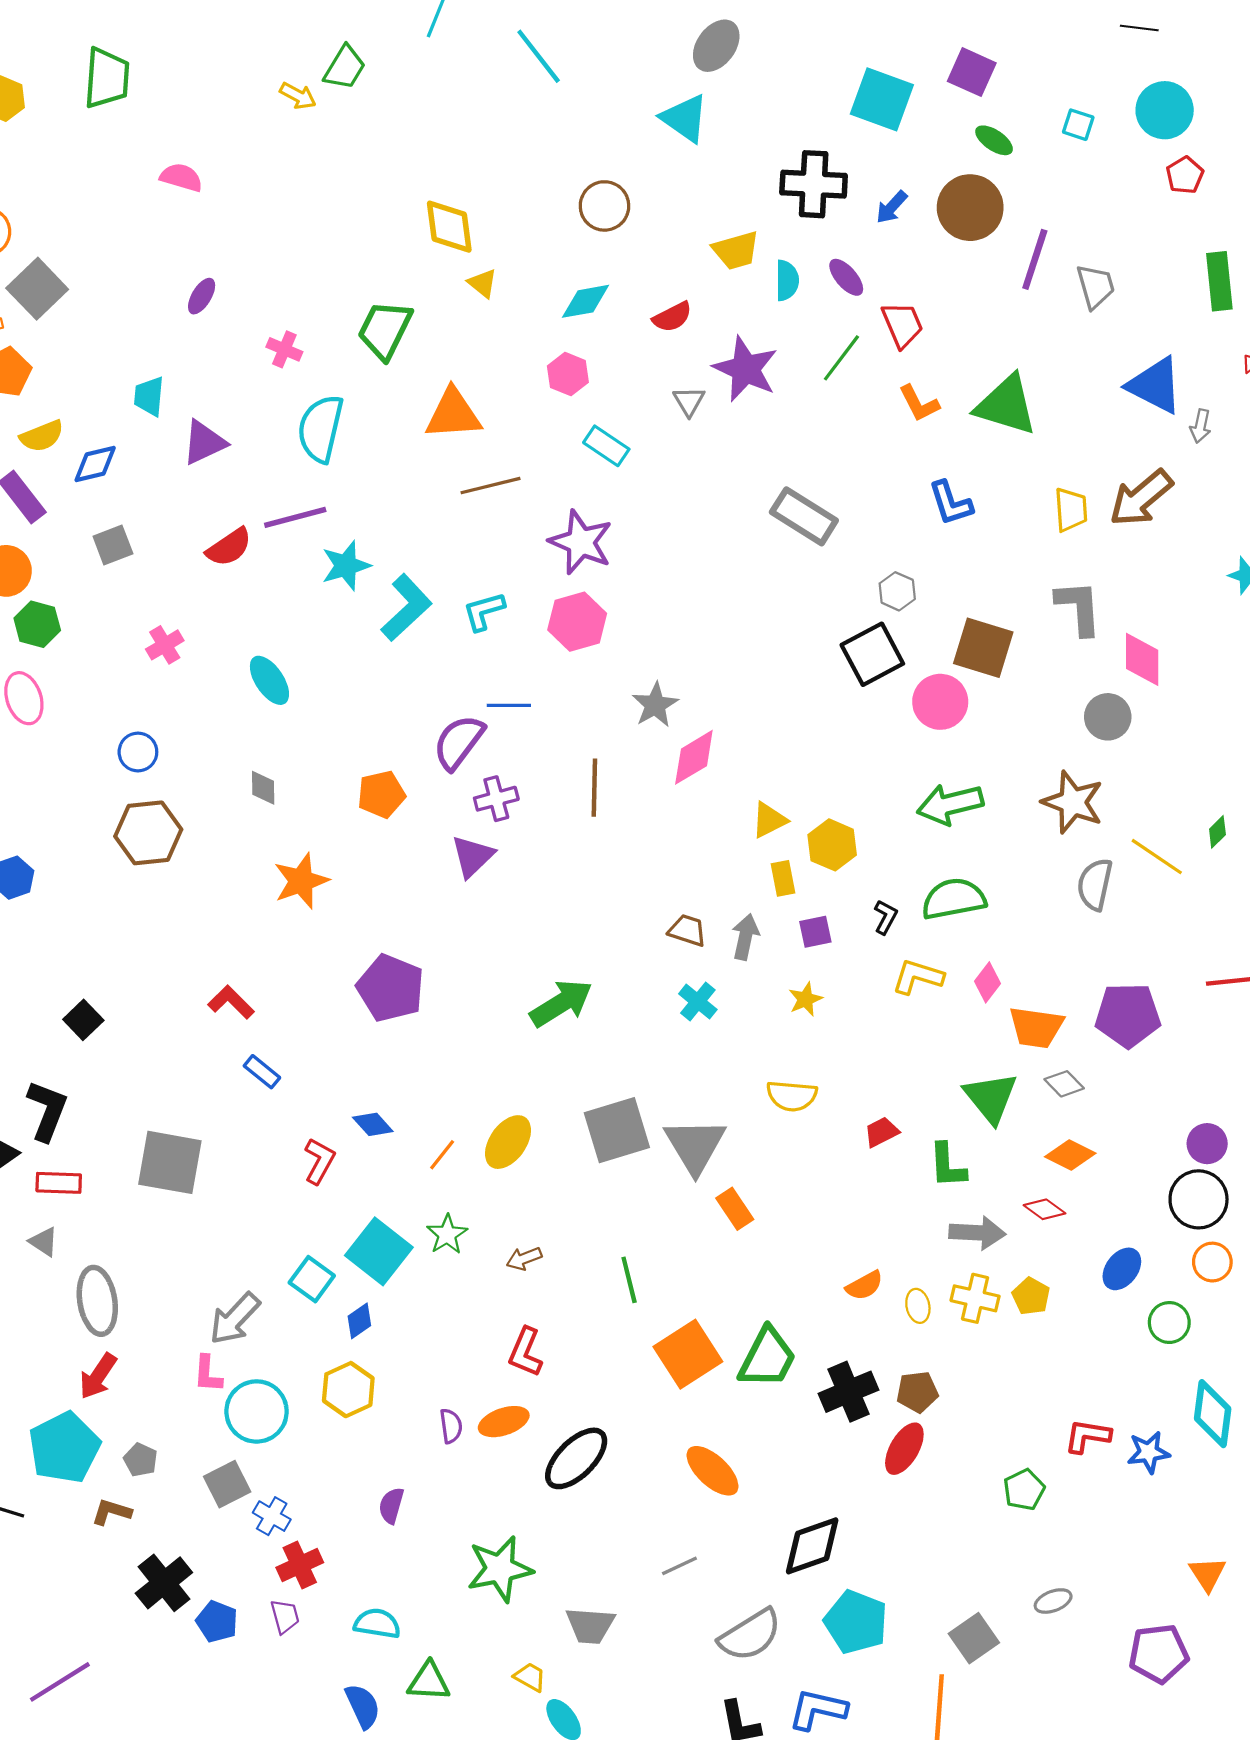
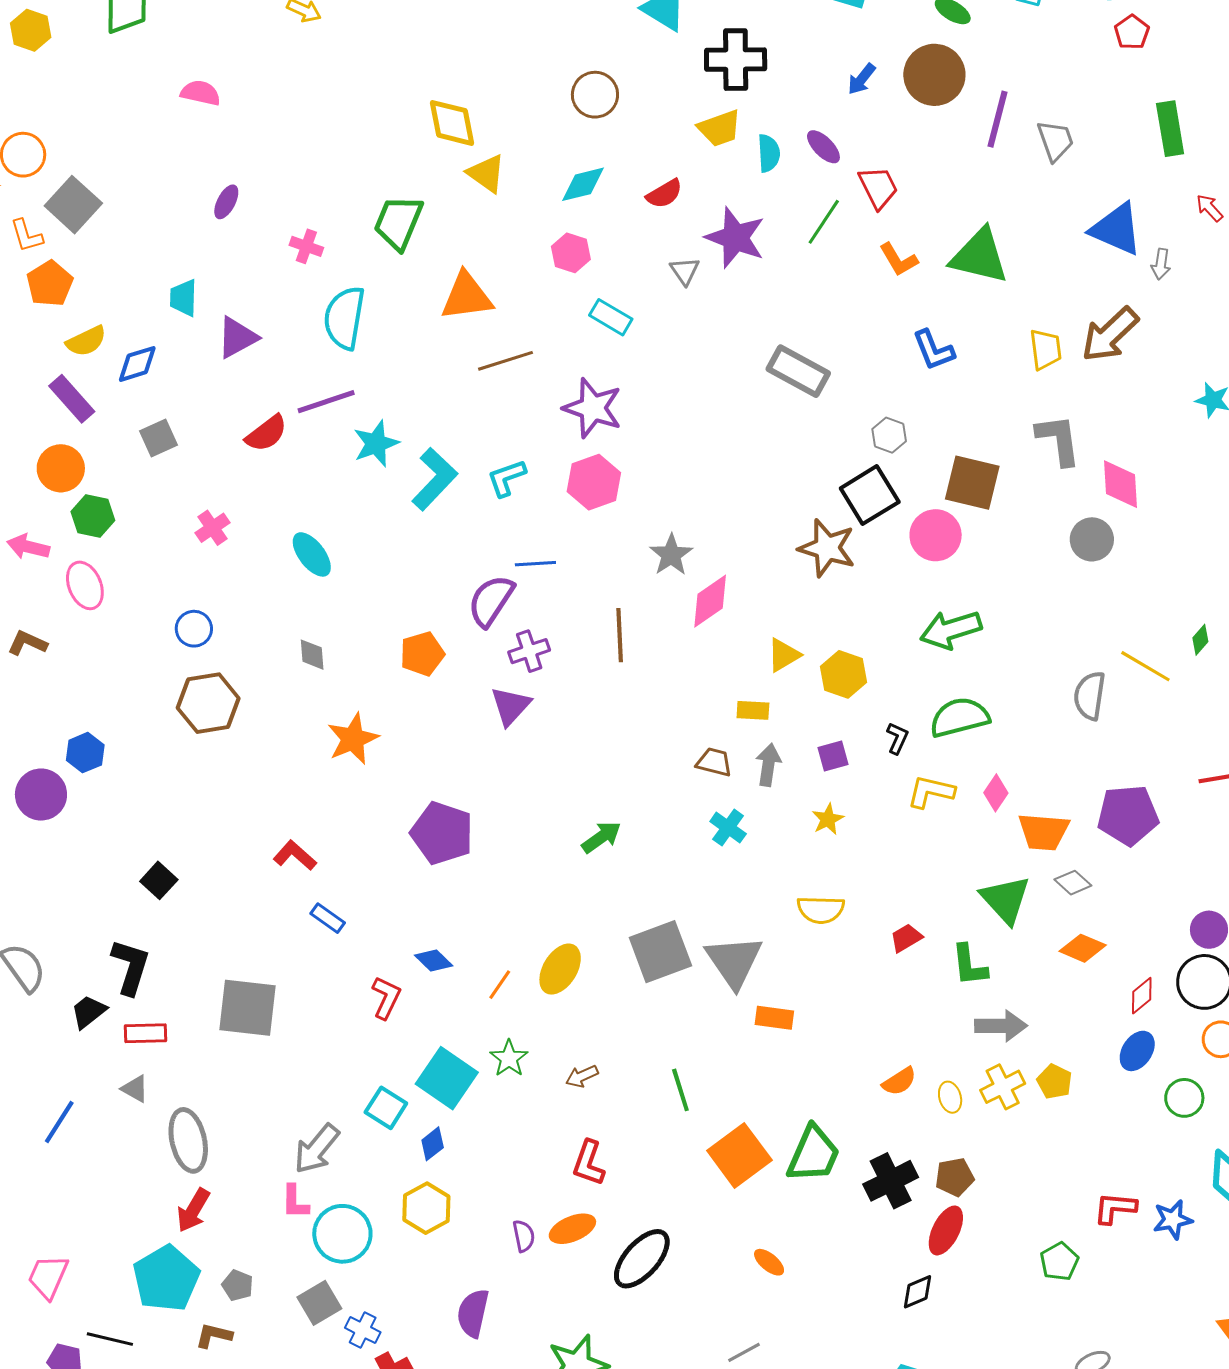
black cross: (814, 184) -> (736, 60), moved
yellow triangle: (483, 283) -> (486, 173), size x1.4
brown star: (1073, 802) -> (827, 548), moved
yellow rectangle: (783, 878) -> (753, 710), moved, turned -72
green arrow: (561, 1003) -> (601, 837), size x0.7
orange rectangle: (735, 1209) -> (774, 1018), turned -45
red diamond: (1045, 1209) -> (1142, 996), moved, turned -72
yellow cross: (975, 1298) -> (1003, 1087), turned -36
orange ellipse: (713, 1471) -> (769, 1262), size x0.6
purple semicircle: (391, 1505) -> (473, 1313), size x1.4
black diamond: (812, 1546) -> (918, 1292), moved, size x0.6

